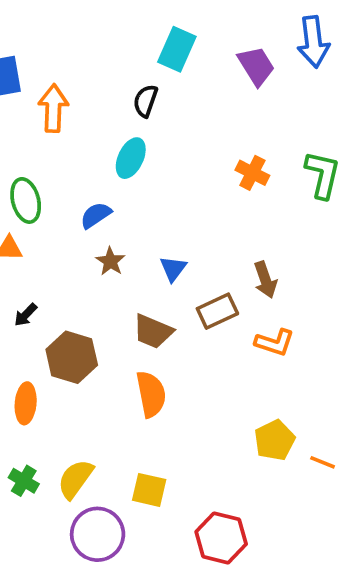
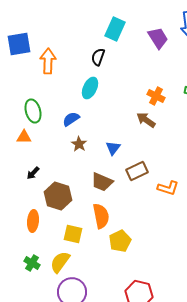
brown arrow: (265, 280) -> (146, 120), moved, turned 144
yellow pentagon: (275, 440) -> (120, 241), moved
yellow square: (149, 490) -> (73, 234), moved

